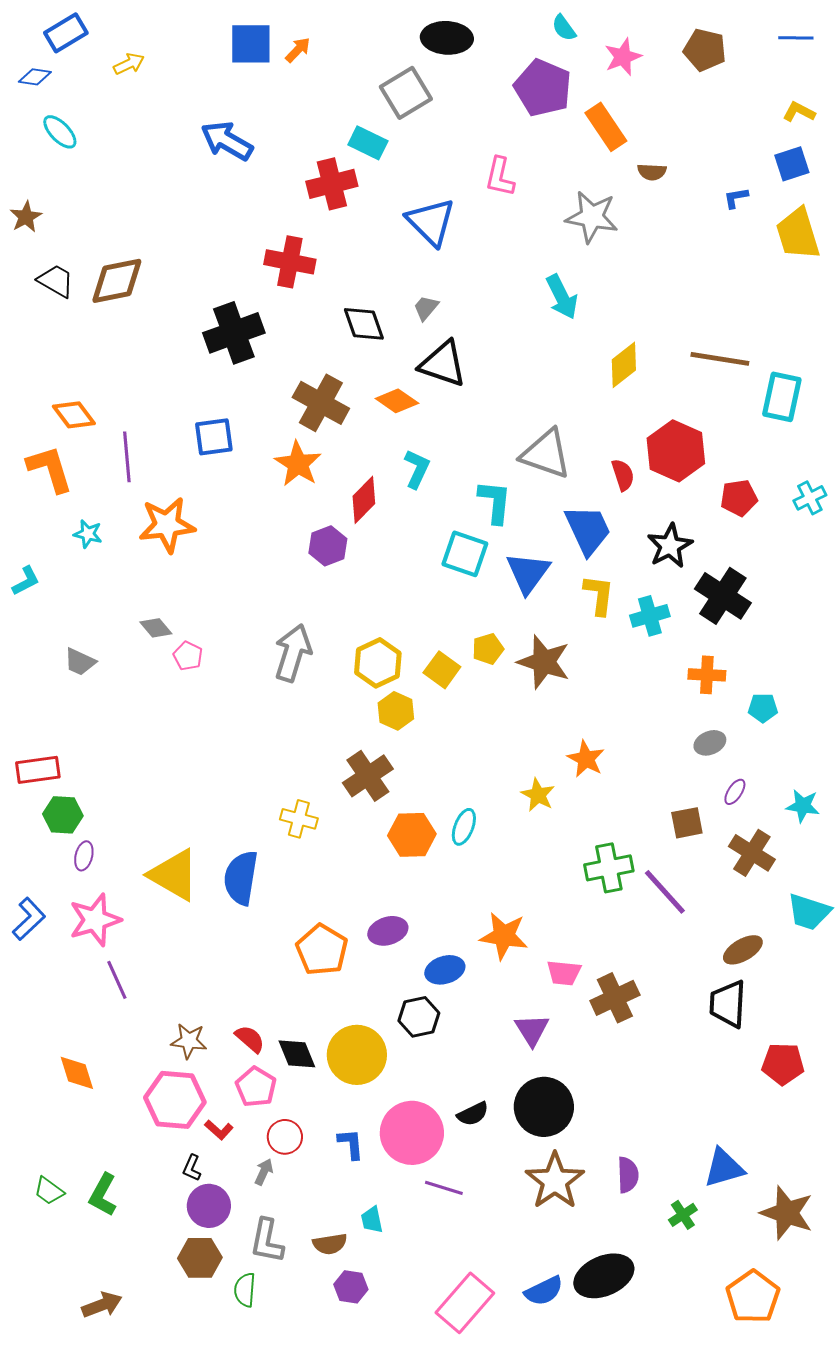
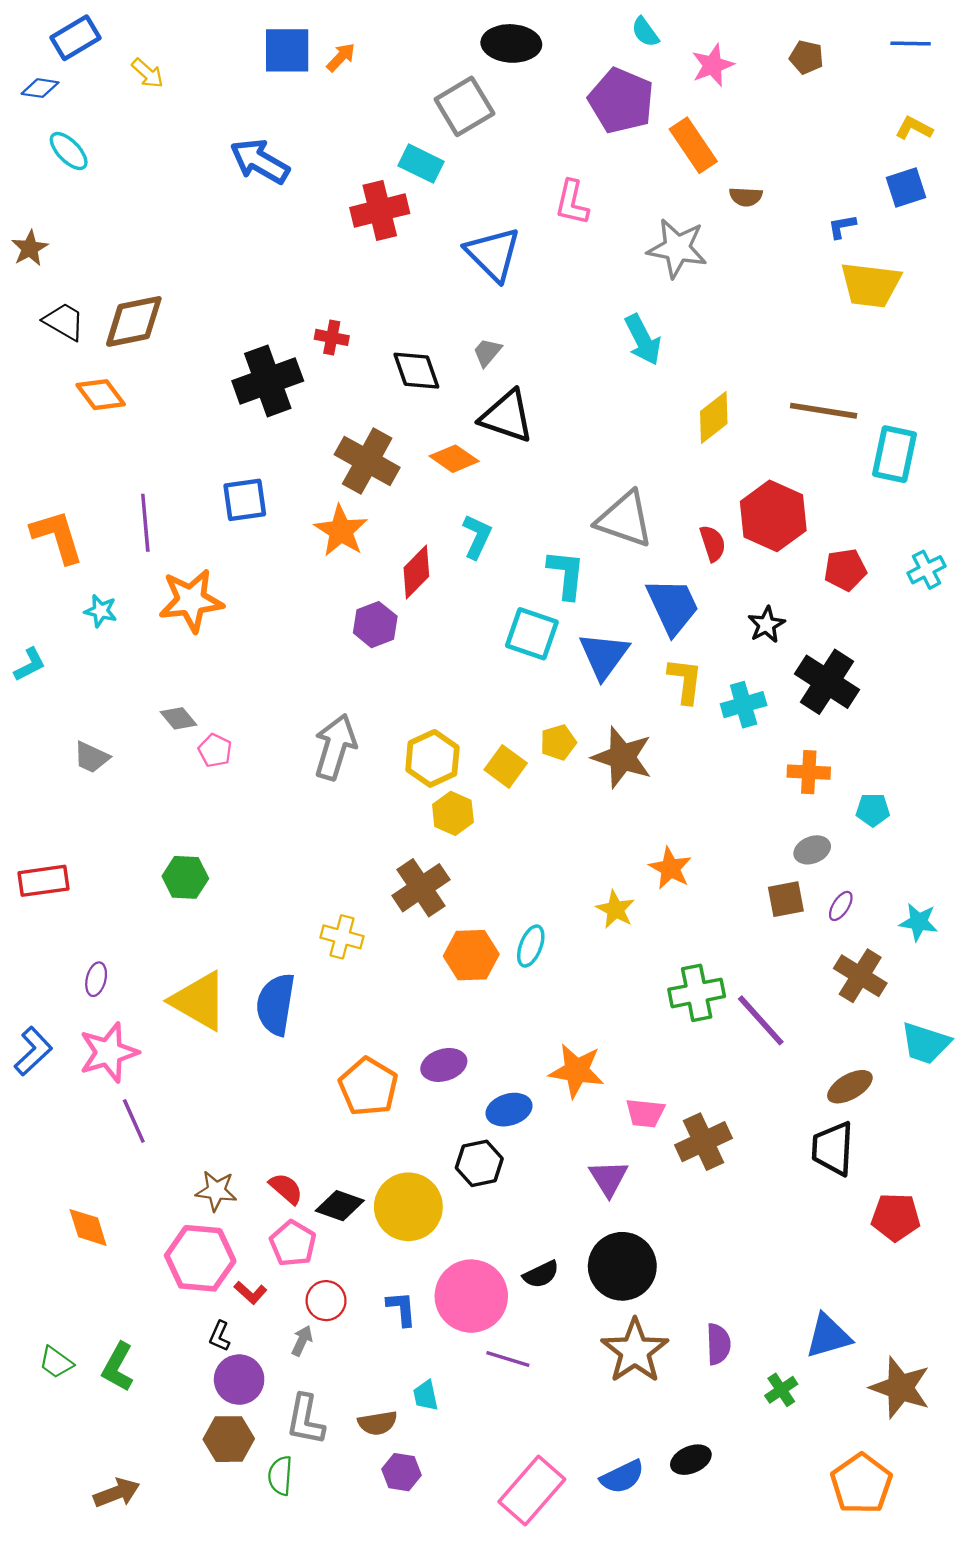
brown pentagon: (705, 50) -> (806, 57), size x0.7
yellow arrow: (129, 64) -> (148, 73), turned 68
yellow trapezoid: (798, 234) -> (871, 285), moved, turned -66
red cross: (290, 262) -> (332, 337), moved, size x0.6
orange diamond: (74, 415) -> (101, 395), moved
black star: (670, 546) -> (766, 625), size x0.7
green hexagon: (63, 815) -> (185, 877), moved
brown square: (687, 823) -> (786, 899), moved
black diamond: (297, 1054) -> (340, 1206), turned -48
black ellipse: (604, 1276) -> (691, 1460), size x0.6

